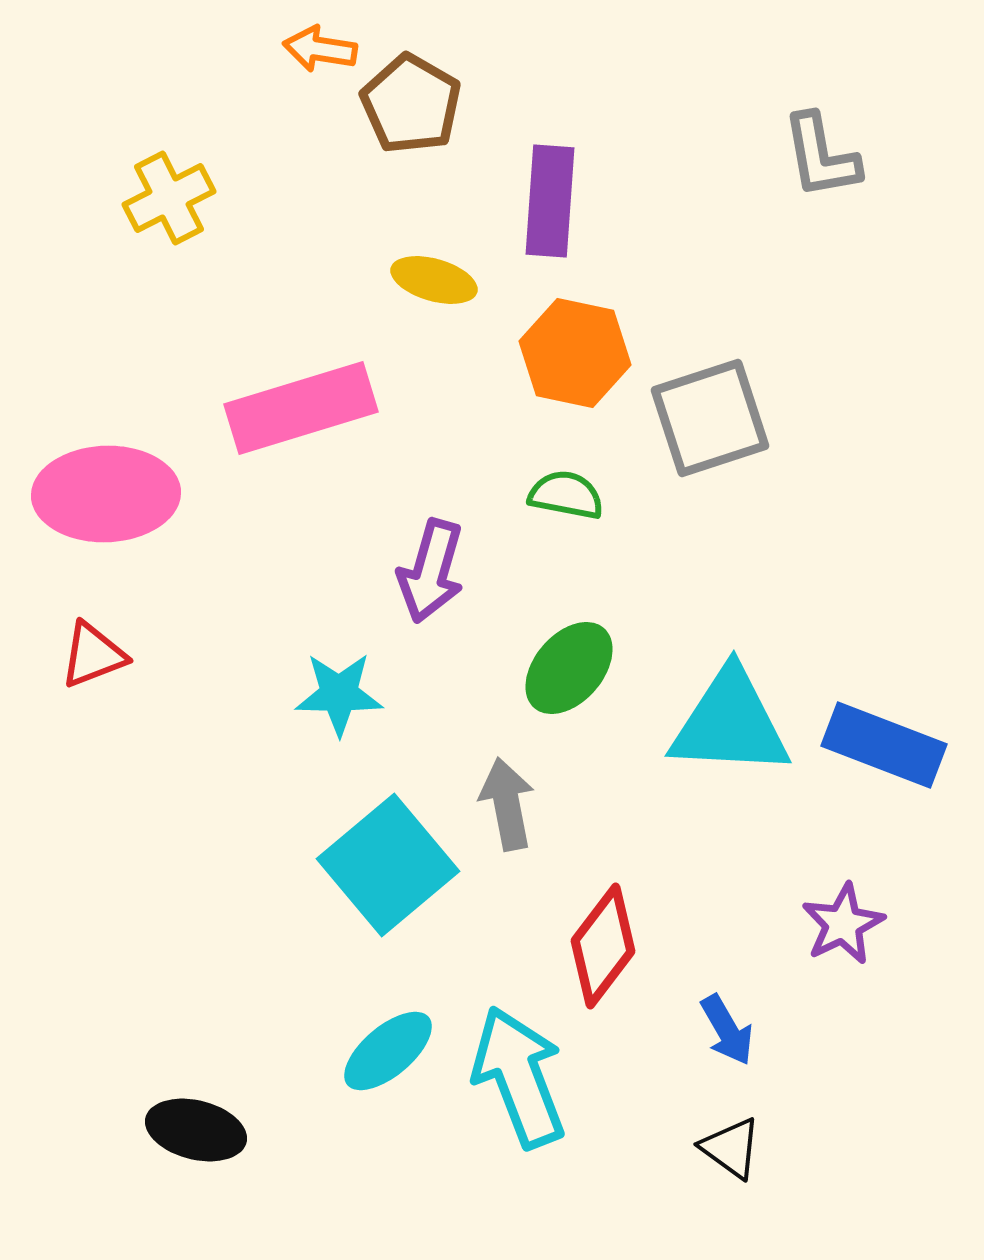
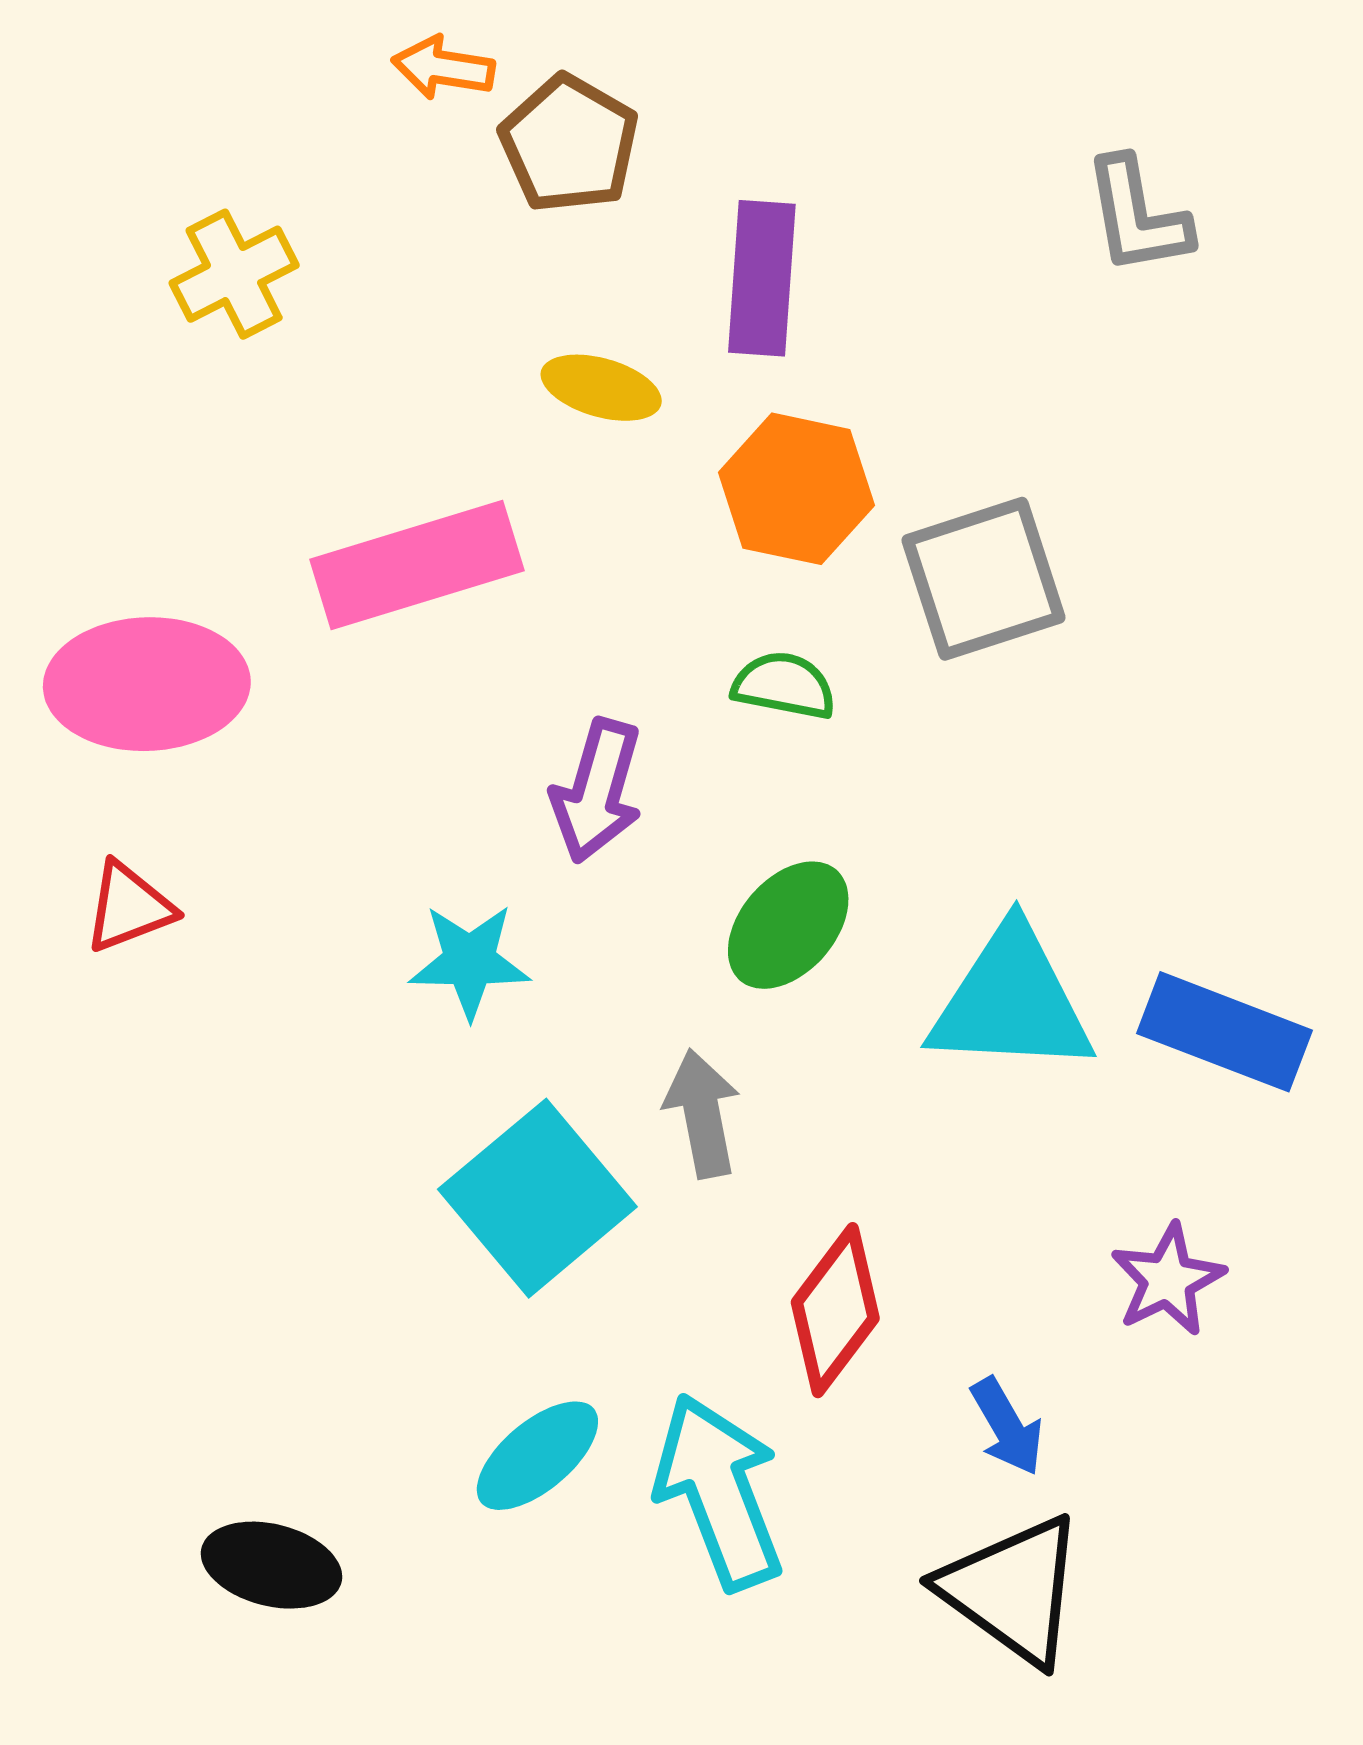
black triangle: (731, 1148) -> (1013, 1590), size x1.8

